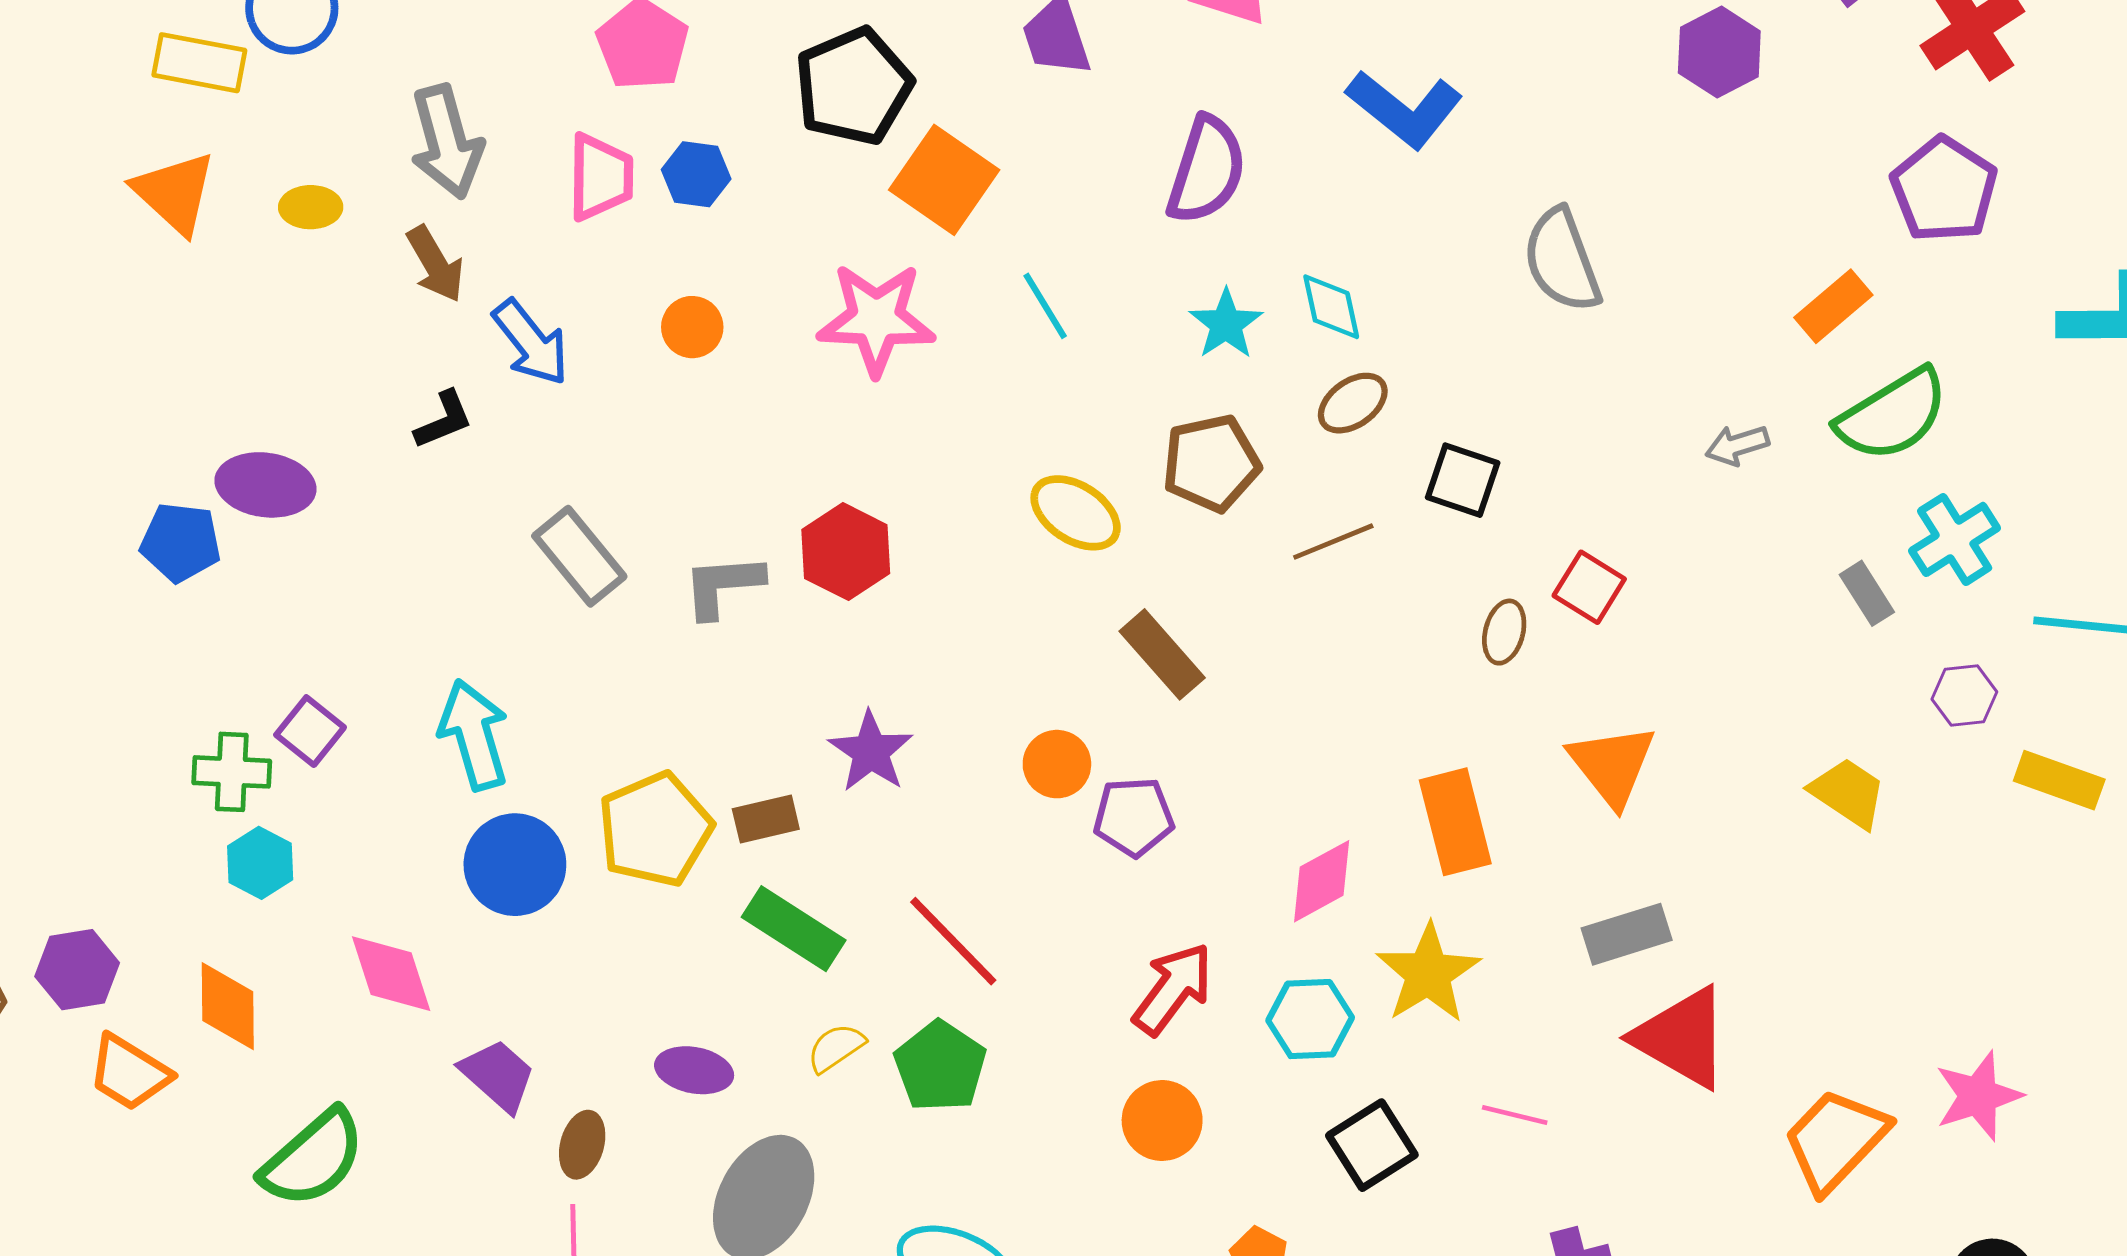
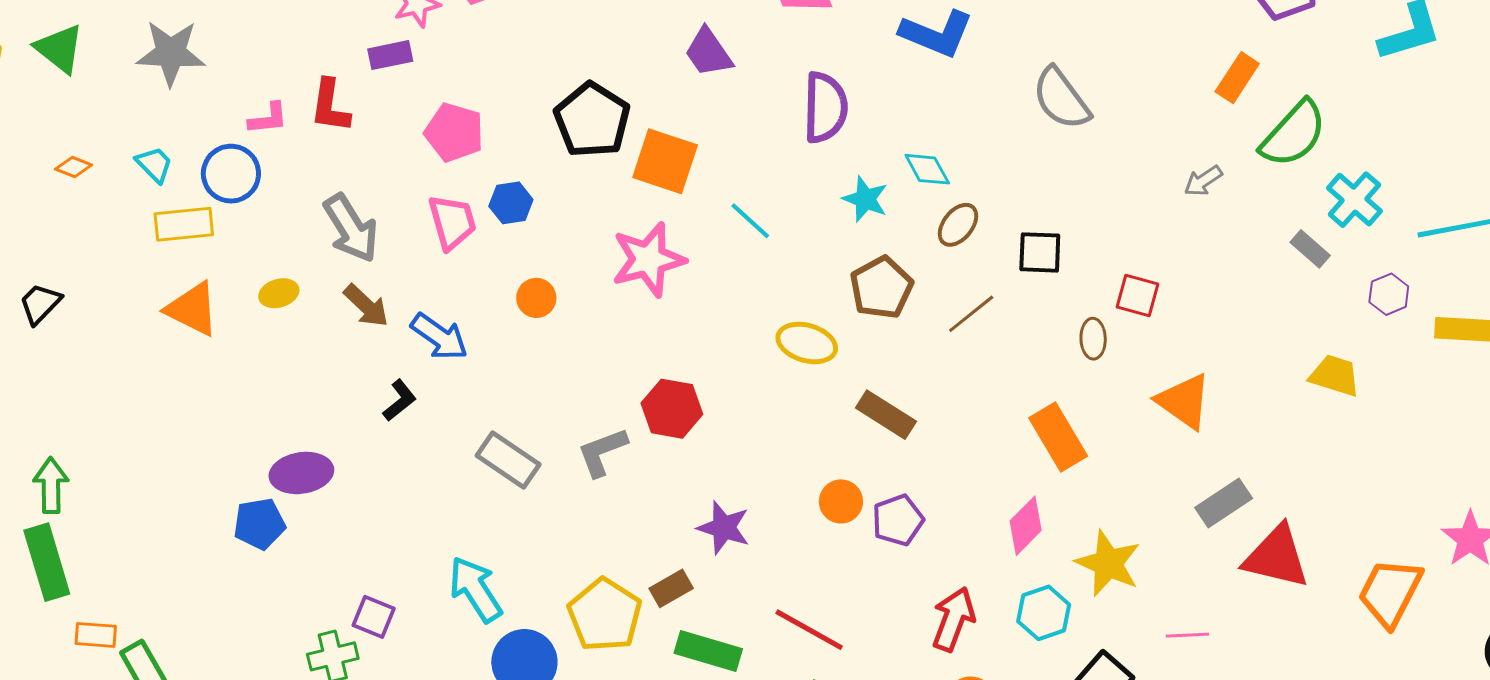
orange rectangle: (1455, 822) -> (1058, 437), moved

